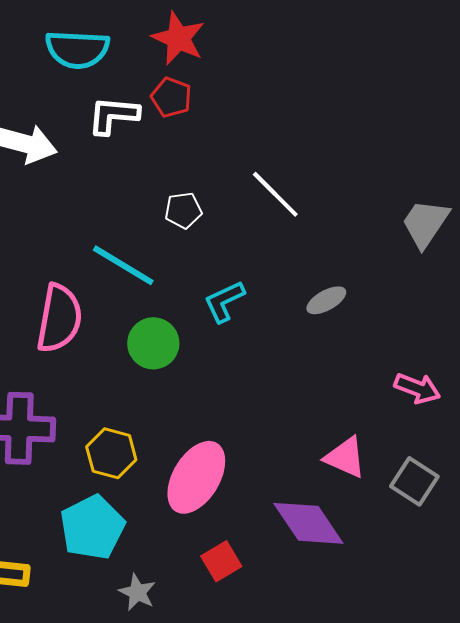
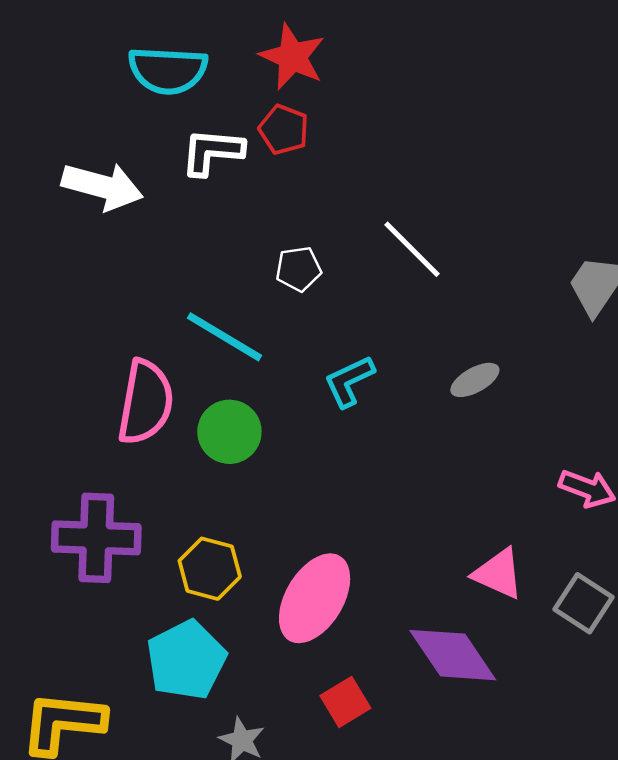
green circle: (153, 343) -> (229, 432), moved

